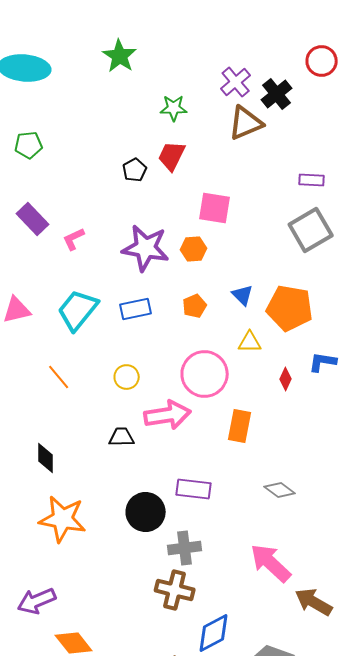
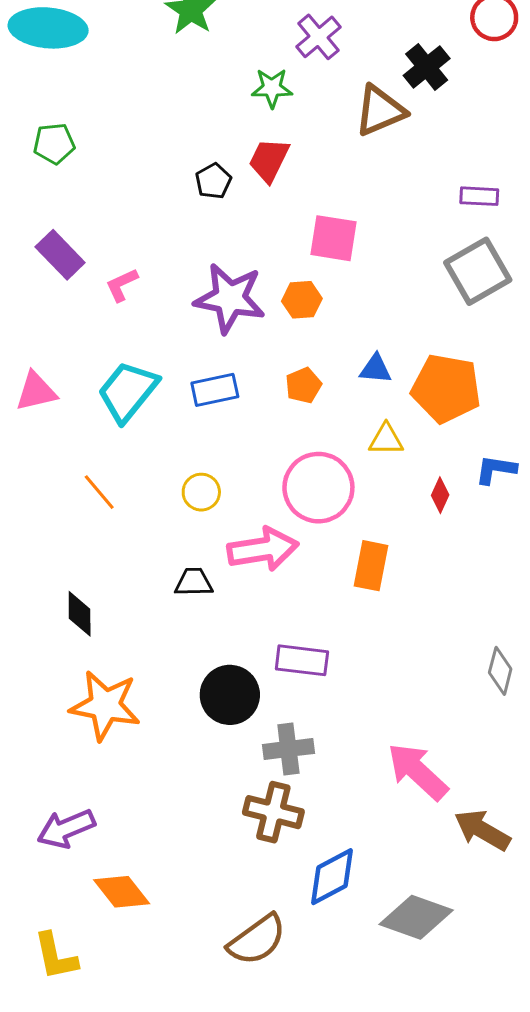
purple cross: (236, 82) -> (318, 37), moved
blue triangle: (243, 295) -> (376, 369), turned -40
gray diamond: (280, 490) -> (500, 671), moved, turned 68

